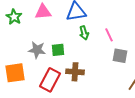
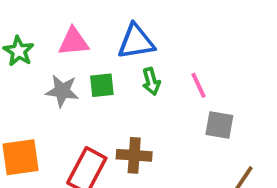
gray star: (37, 50) -> (62, 91), moved
green square: (58, 50) -> (102, 85), moved

